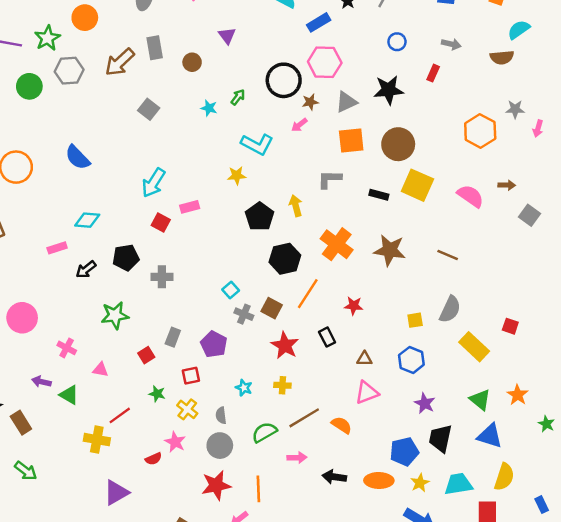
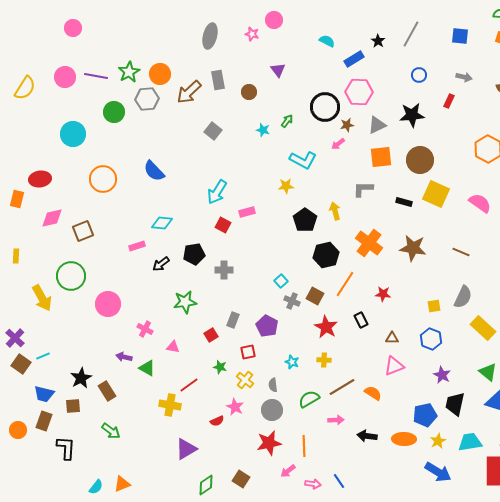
orange circle: (85, 18) -> (160, 74), moved

